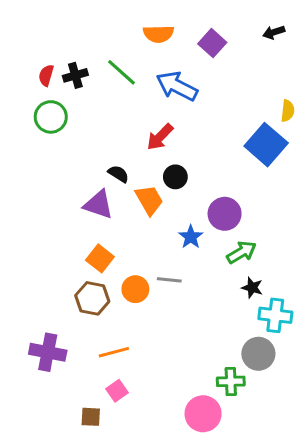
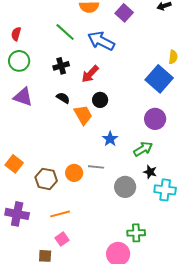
black cross: (75, 75) -> (61, 66), moved
purple triangle: (98, 205) -> (23, 97), moved
purple circle: (225, 214) -> (155, 119), moved
orange square: (100, 258) -> (14, 164), moved
gray circle: (258, 354) -> (125, 187), moved

